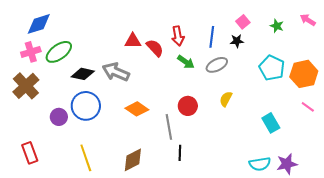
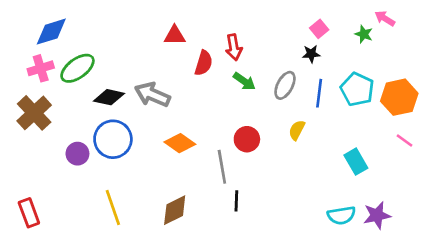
pink arrow: (308, 20) -> (385, 18), moved
blue line: (212, 37) -> (319, 93), moved
red triangle: (133, 41) -> (175, 35), moved
red semicircle: (155, 48) -> (204, 63), turned 60
gray ellipse: (217, 65) -> (285, 85), turned -35
red rectangle: (30, 153) -> (29, 213), moved

